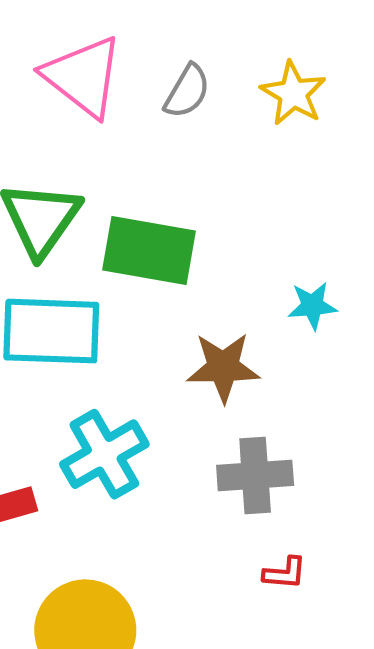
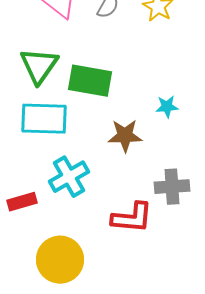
gray cross: (255, 475) -> (172, 187), moved
red L-shape: (285, 573) -> (132, 218), moved, size x2.0

